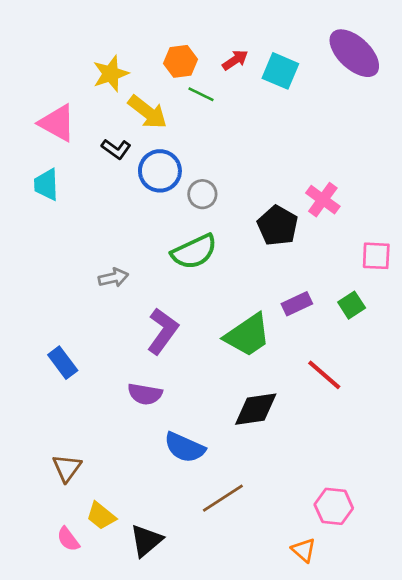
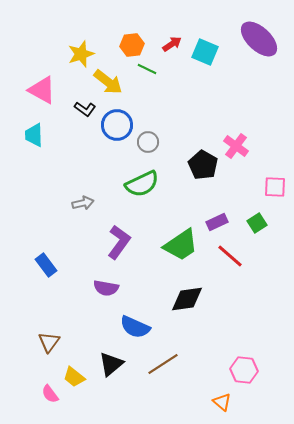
red line: (324, 375) -> (230, 256), moved
black triangle: (146, 541) -> (111, 364), moved

